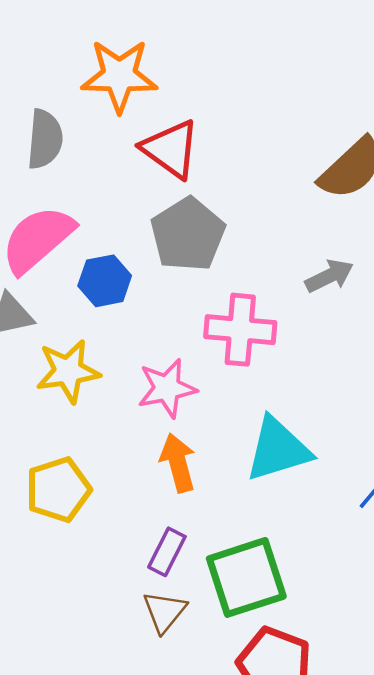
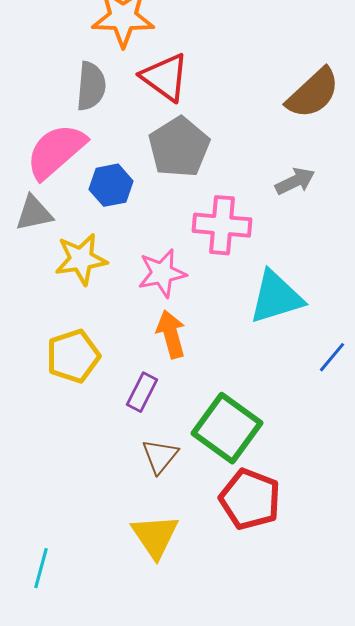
gray semicircle: (45, 139) -> (91, 86), moved
cyan triangle: (278, 449) -> (276, 297), moved
purple rectangle: (167, 552) -> (142, 392), moved
green square: (246, 577) -> (227, 428), turned -36

